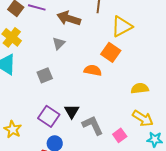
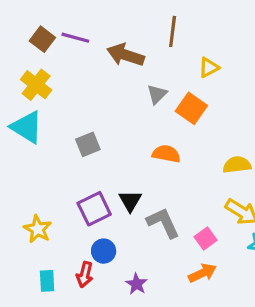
yellow triangle: (122, 26) -> (209, 67), size x0.6
gray triangle: (59, 43) -> (157, 94), moved
orange semicircle: (93, 70) -> (166, 154), moved
purple square: (49, 116) -> (94, 209), turned 30

